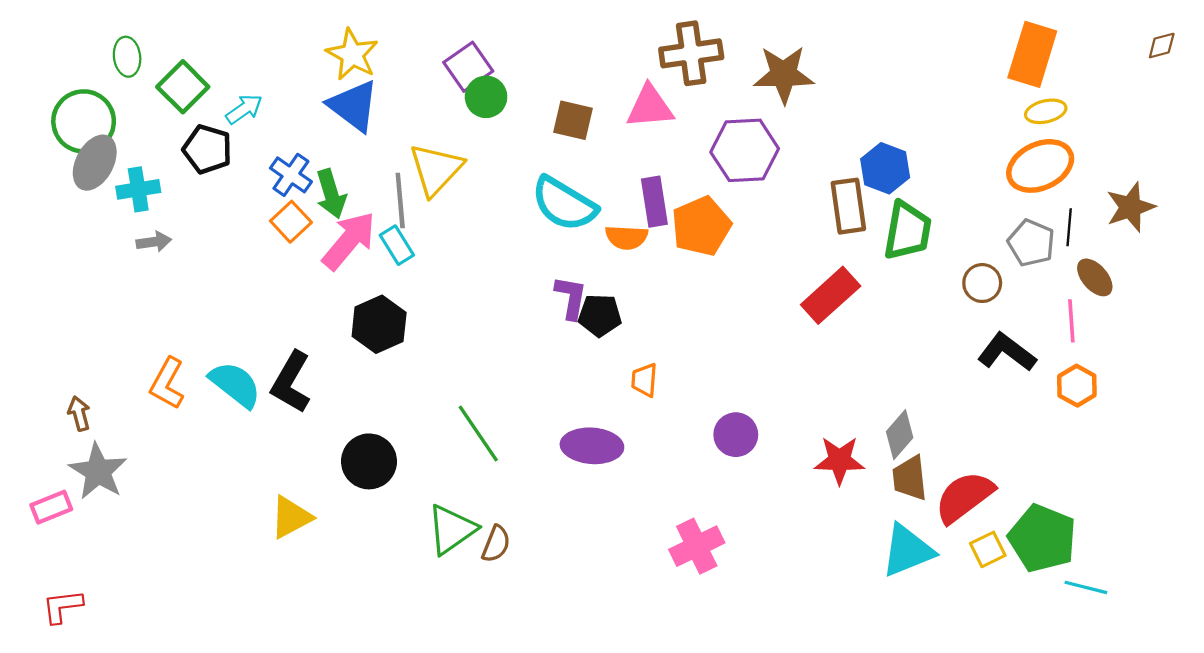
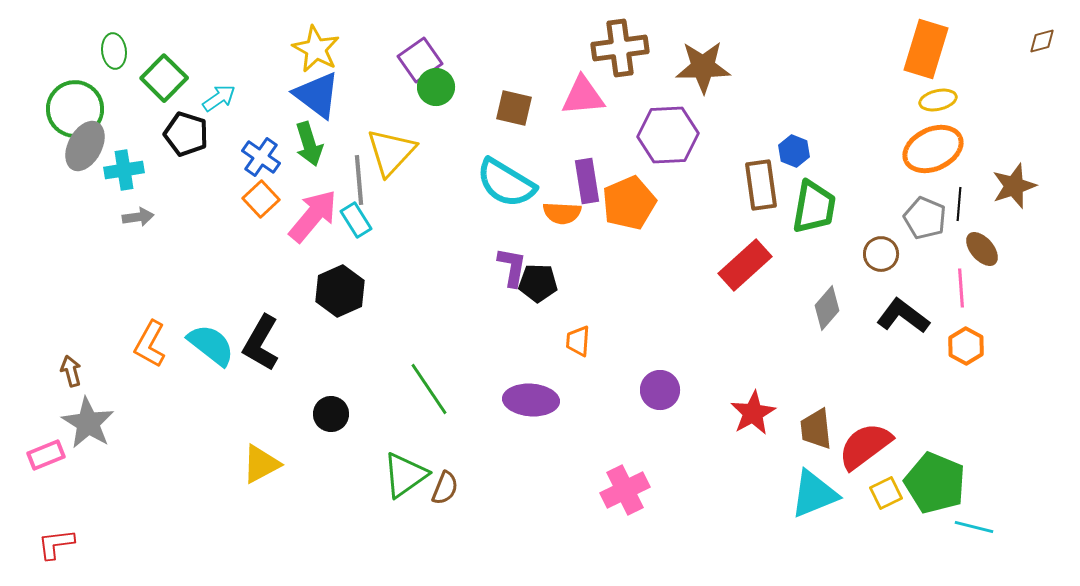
blue hexagon: (885, 168) -> (794, 151), size x0.7
green arrow: (331, 194) -> (309, 144), moved
gray diamond: (900, 435) -> (827, 308), moved
red star: (839, 460) -> (753, 413), turned -30
black circle: (369, 461) -> (331, 414), size x0.7

